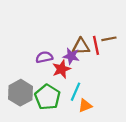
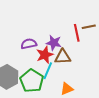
brown triangle: (81, 46) -> (63, 57), moved
cyan line: (75, 92) -> (48, 71), moved

